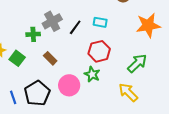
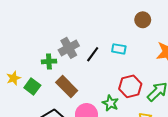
red hexagon: (99, 51) -> (130, 86), moved
brown rectangle: (50, 58) -> (67, 86), size x1.5

